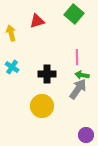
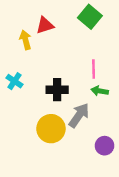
yellow arrow: (11, 33) -> (25, 40), moved
gray arrow: (78, 89) -> (79, 115), moved
purple circle: (86, 135) -> (105, 146), moved

